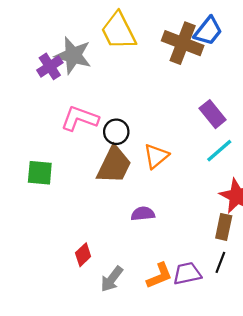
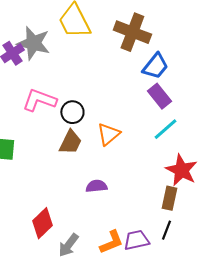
blue trapezoid: (208, 31) -> (155, 66), moved
brown trapezoid: (114, 165) -> (70, 142), size x0.7
red diamond: (83, 255) -> (42, 223), size x1.4

